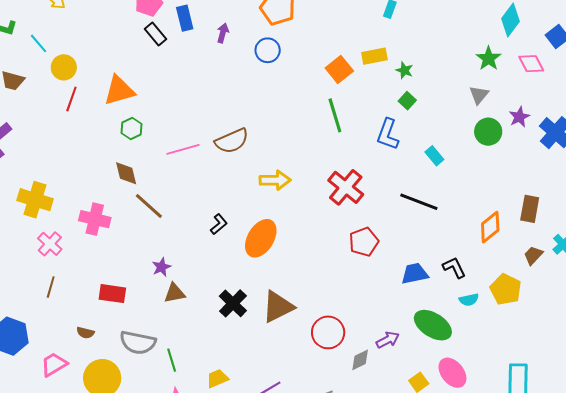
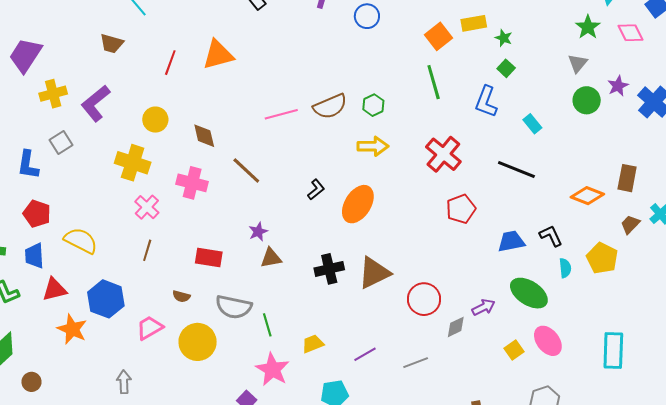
yellow circle: (64, 67) -> (155, 120), moved
green hexagon: (131, 129) -> (373, 105), moved
brown diamond: (126, 173) -> (204, 136), moved
orange diamond: (490, 227) -> (587, 196), turned 60
cyan semicircle: (469, 300) -> (565, 268), turned -84
black cross: (233, 303) -> (329, 269), turned 32

